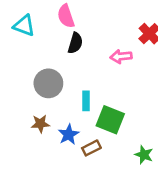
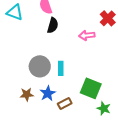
gray circle: (48, 83) -> (40, 66), moved
green square: (110, 120) -> (91, 88), moved
brown star: (40, 124) -> (27, 94), moved

